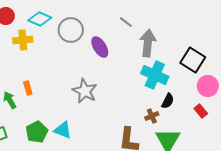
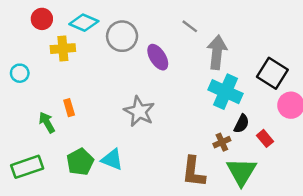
red rectangle: (201, 111) -> (265, 138), moved

